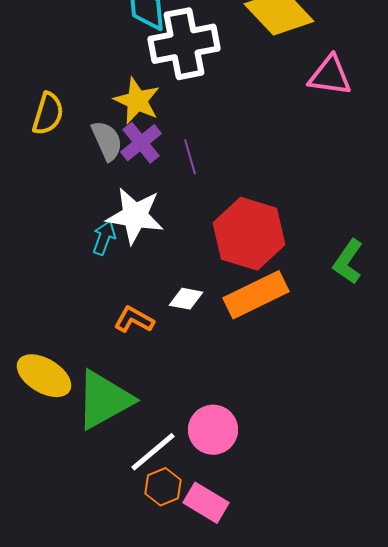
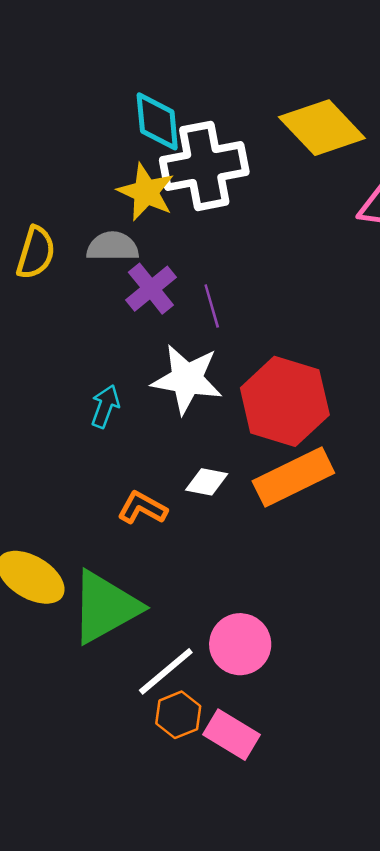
yellow star: (137, 101) -> (146, 192), moved
gray semicircle: (107, 141) -> (113, 247), moved, turned -66
white star: (135, 216) -> (187, 379), moved

